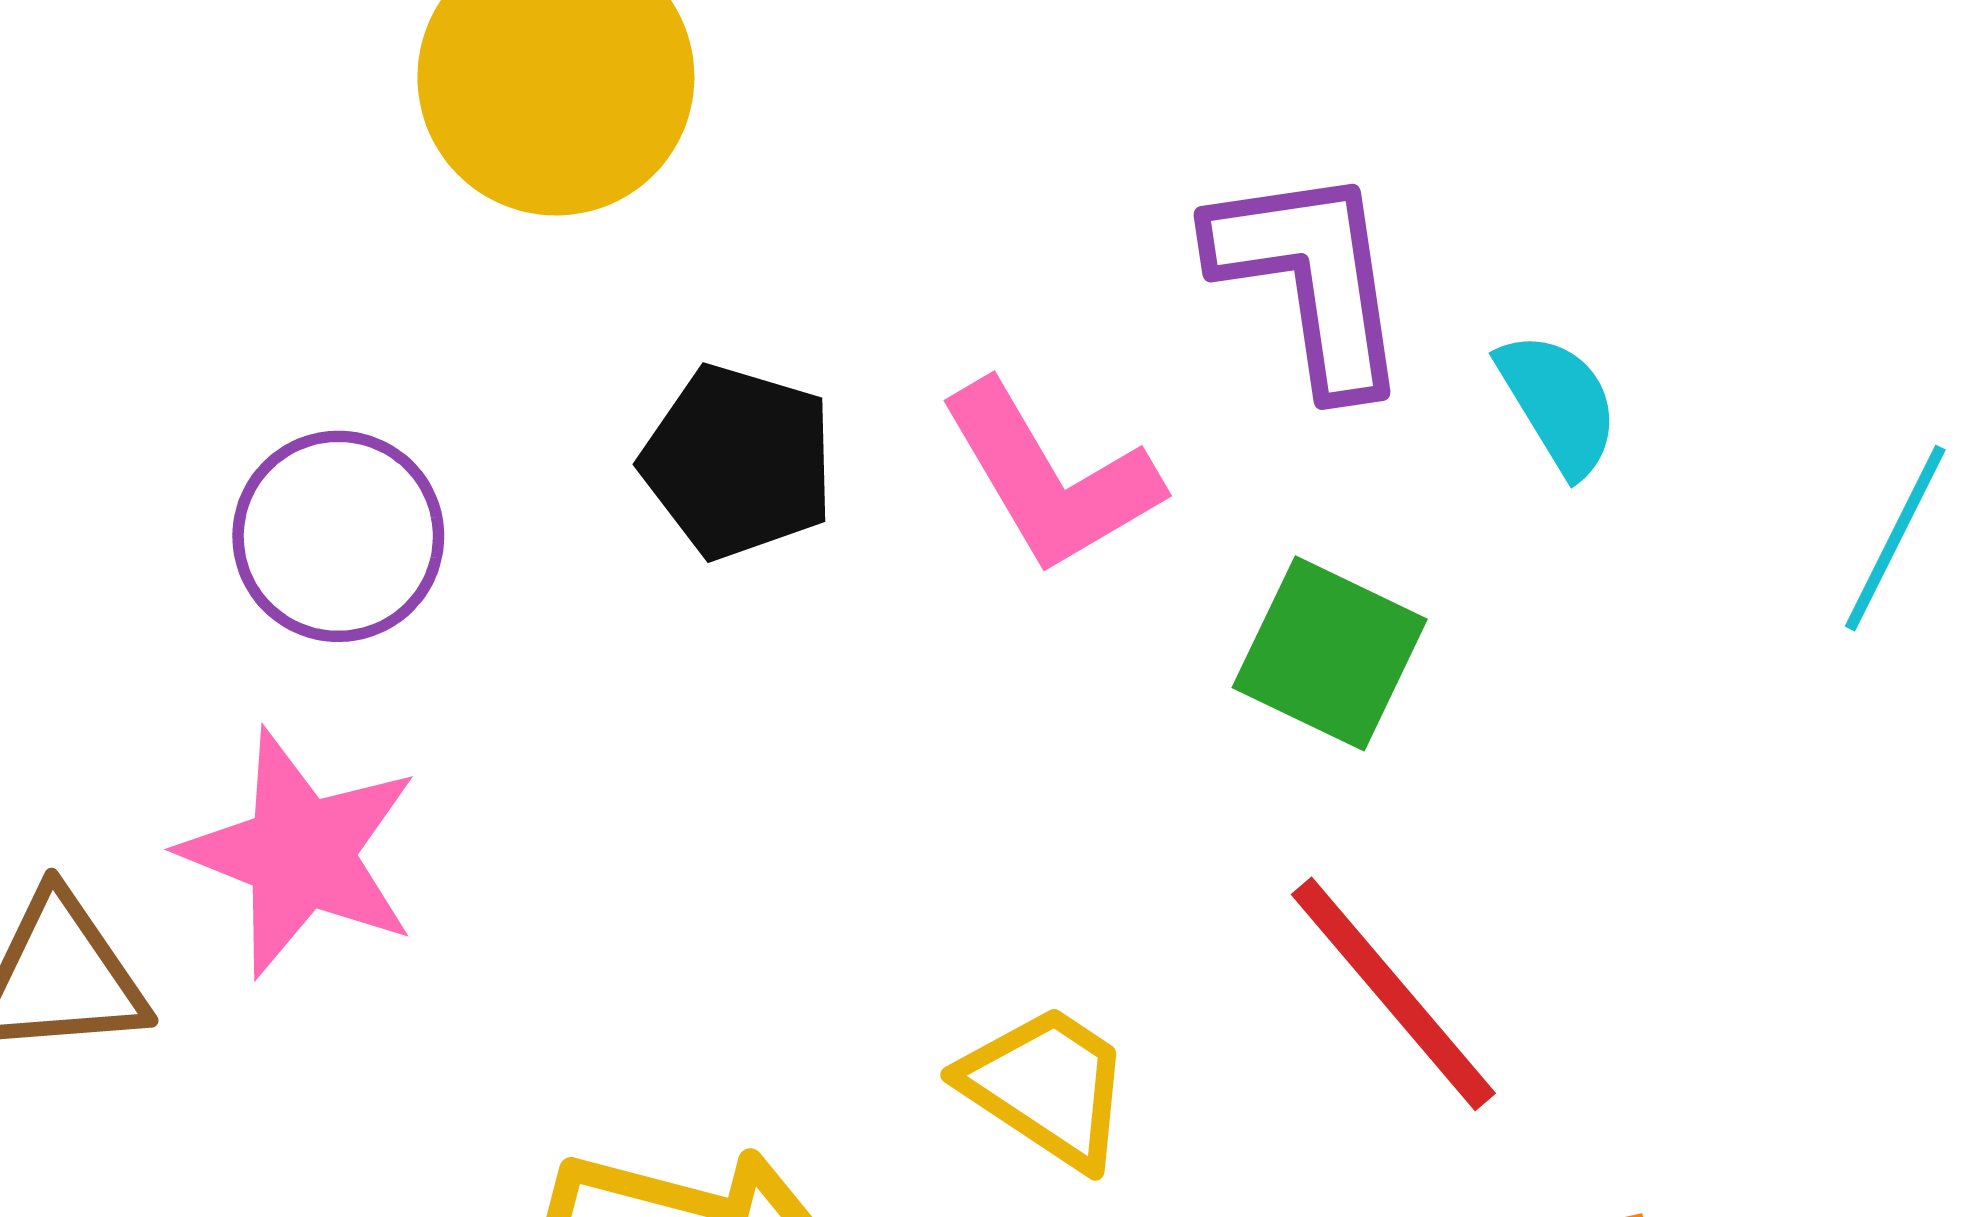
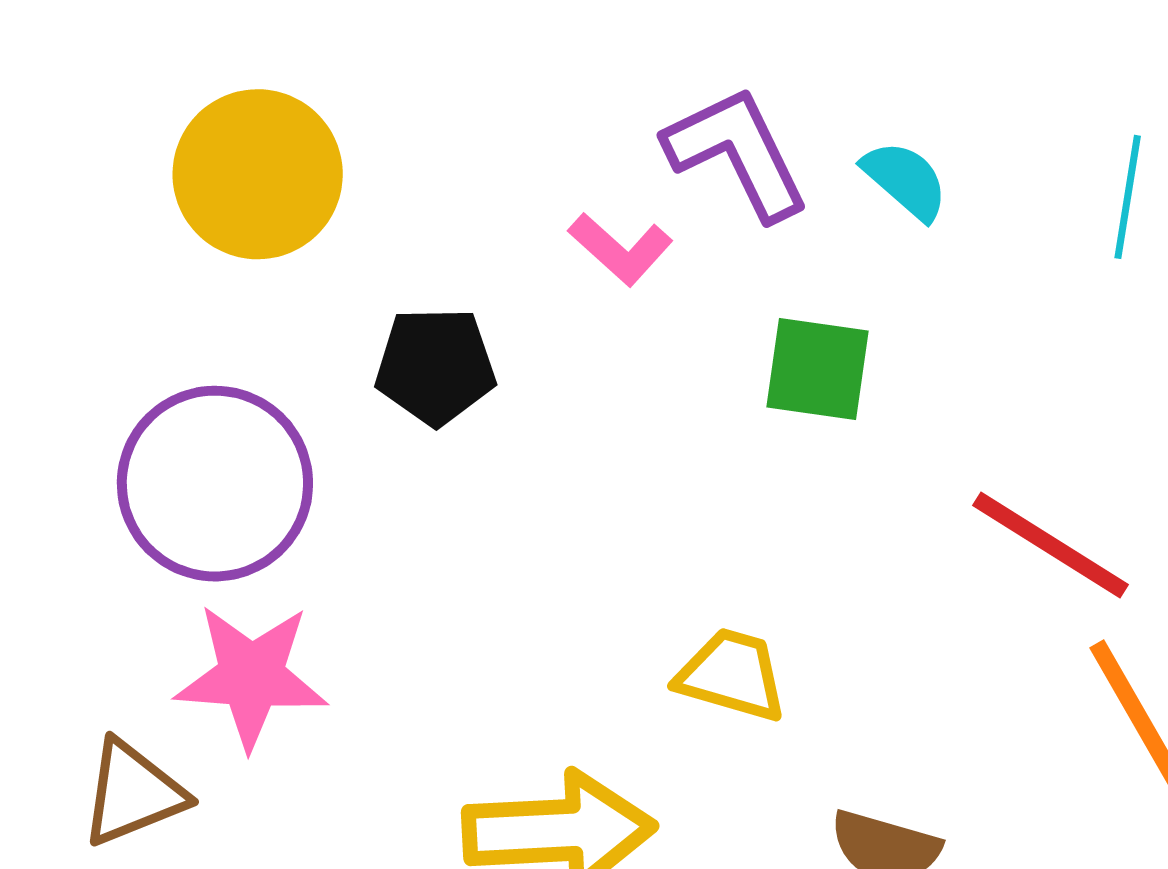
pink L-shape: (1050, 478) -> (621, 249), moved, size x0.7
purple circle: (338, 536) -> (215, 484), size x1.5
red line: (1393, 994) -> (1051, 545), moved

